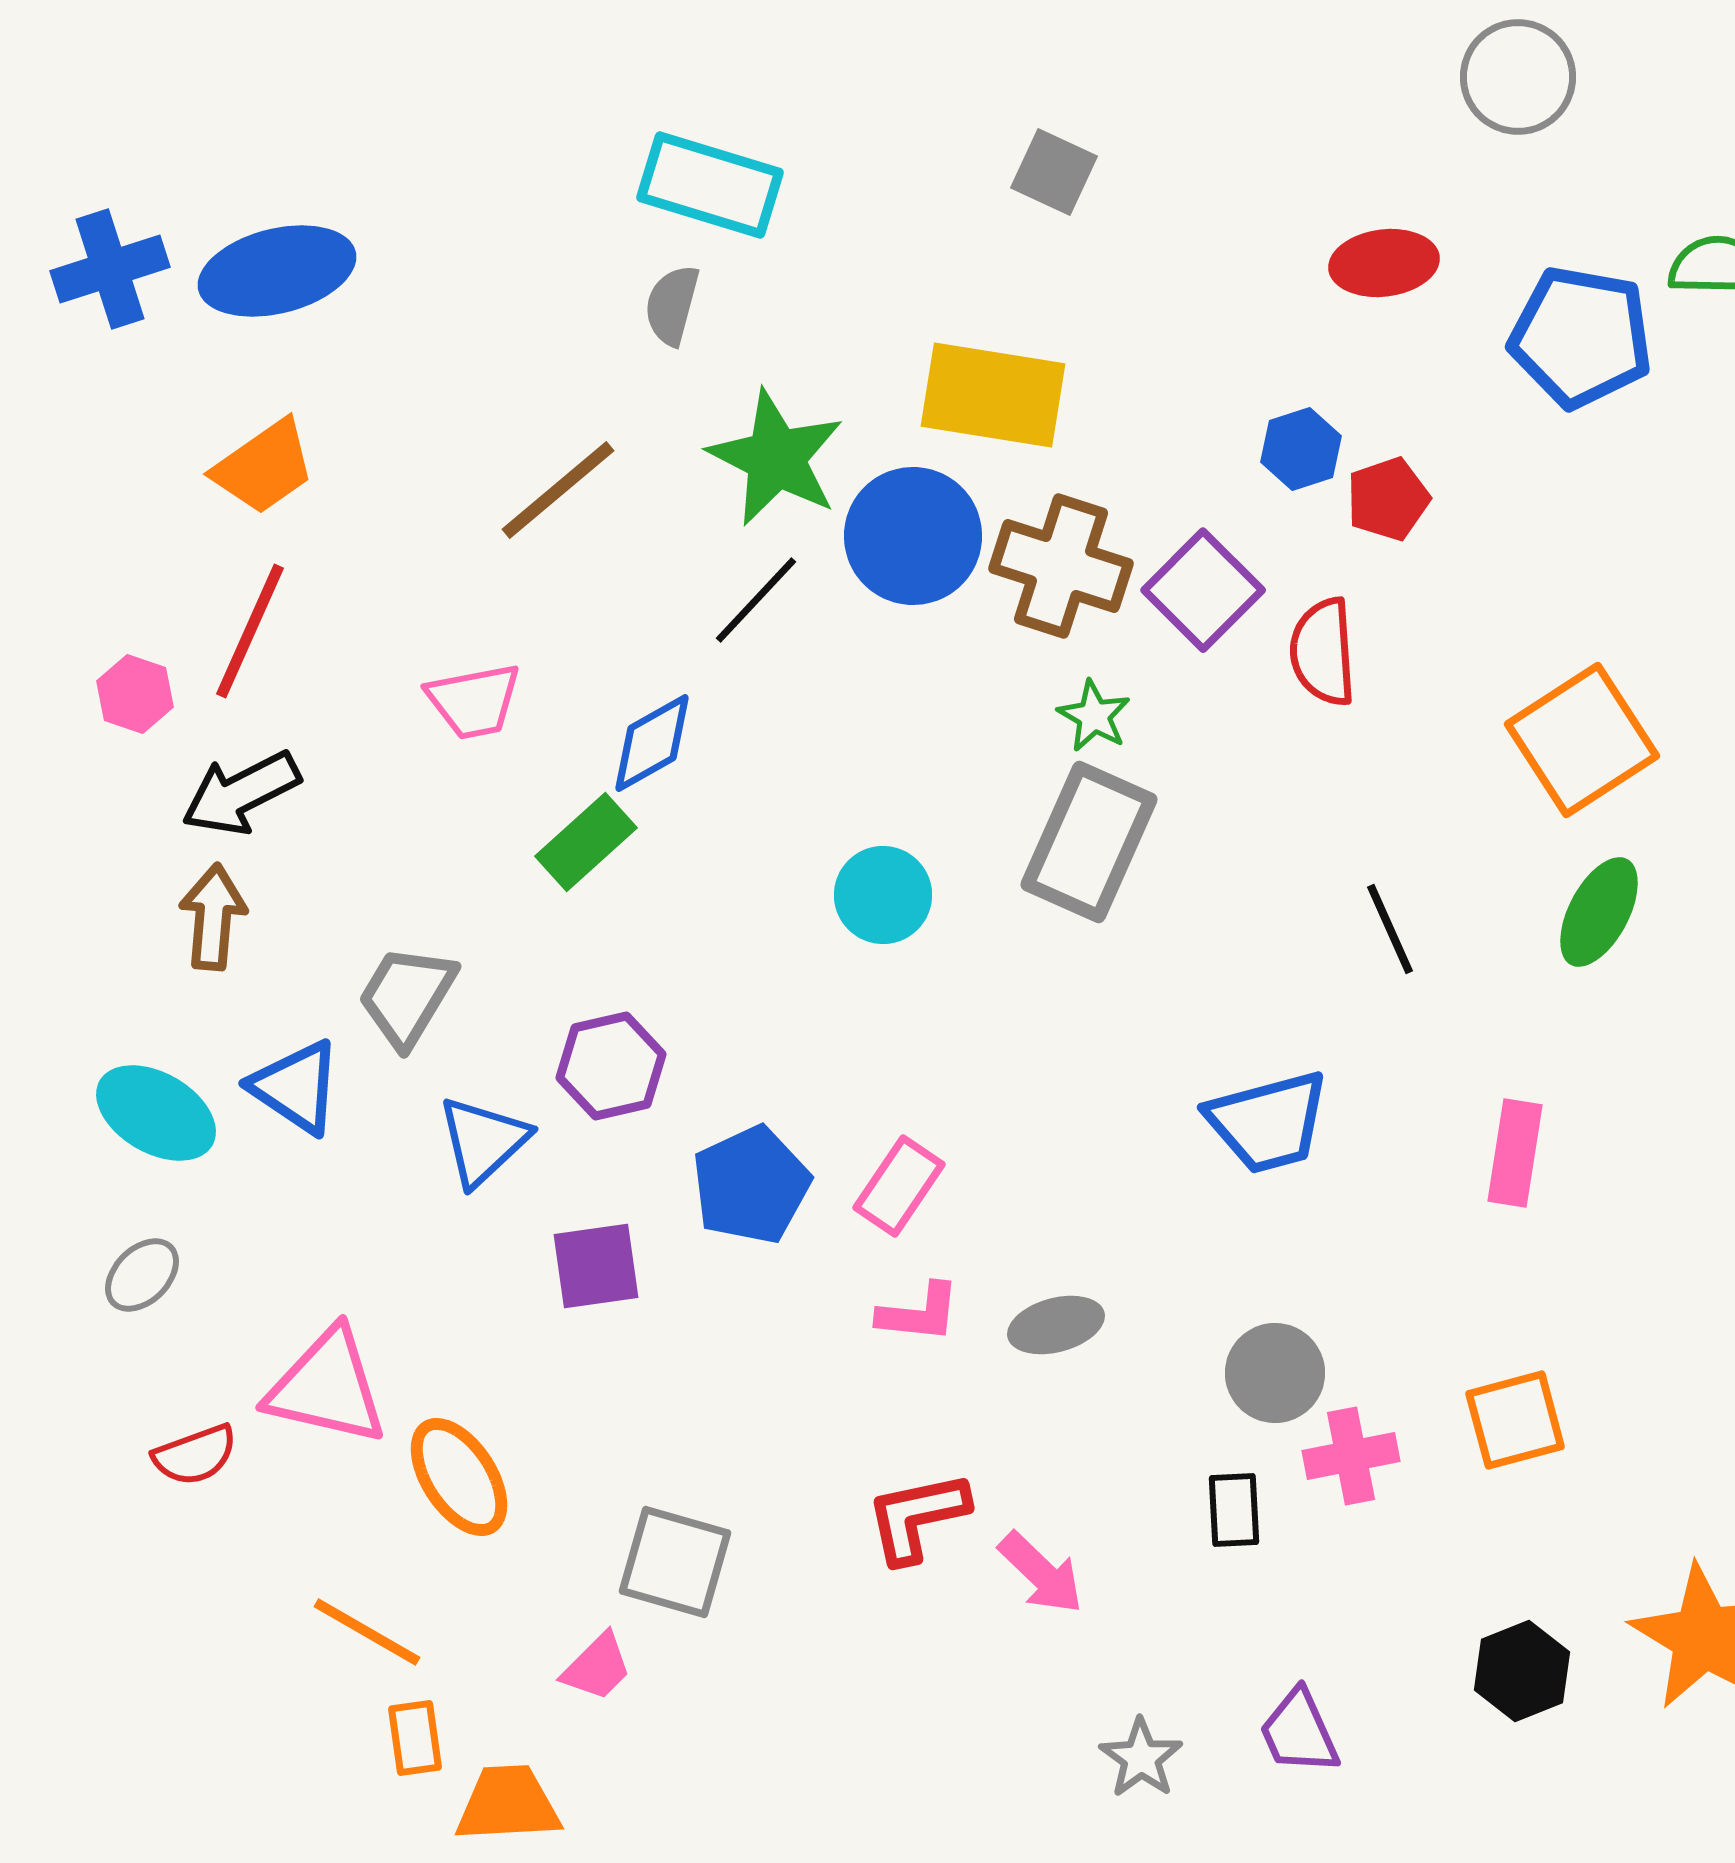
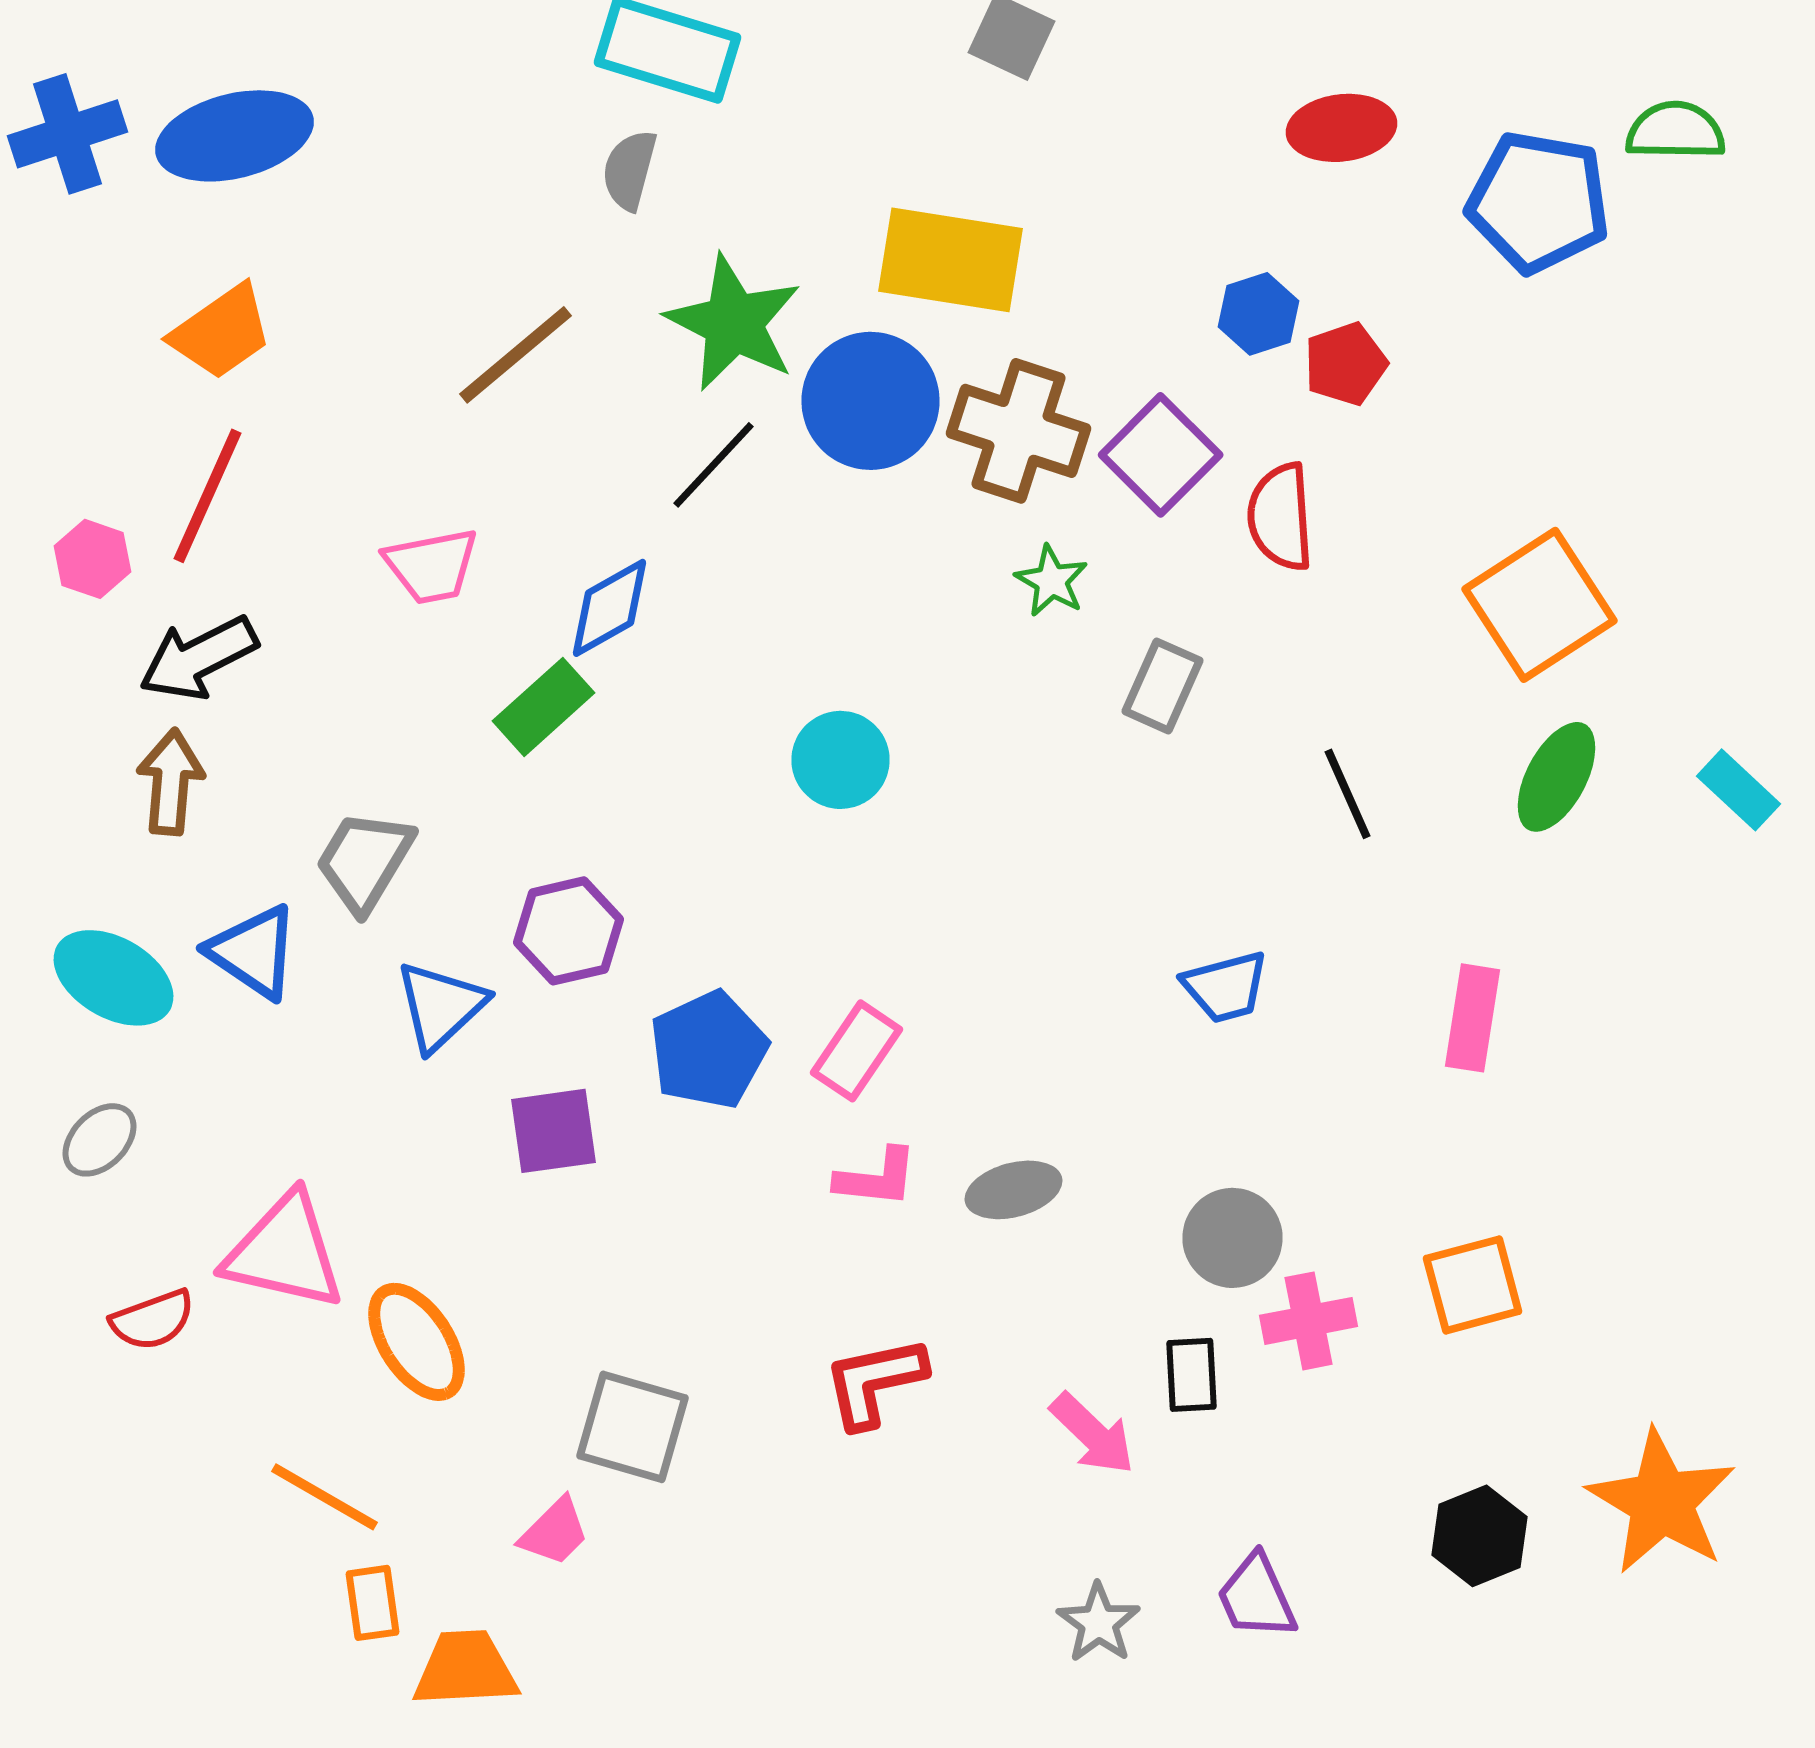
gray rectangle: (1089, 842) -> (1162, 686), moved, size x0.6
blue trapezoid: (1268, 1122) -> (1226, 987), size x0.7
pink arrow: (1041, 1573) -> (1092, 1434), moved

